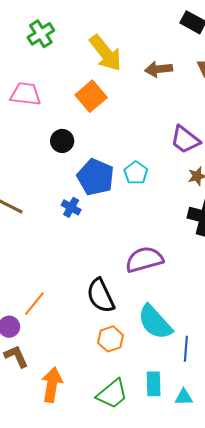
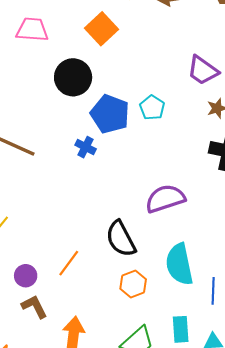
black circle: (62, 141) -> (73, 77), size x1.5
orange line: (34, 304) -> (69, 263), moved
cyan semicircle: (155, 322) -> (179, 264), turned 33

